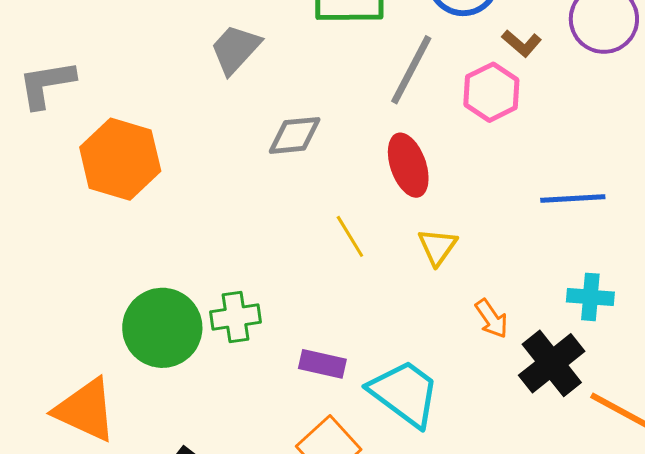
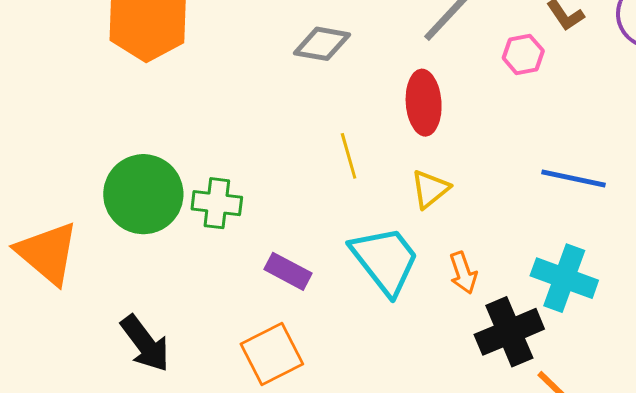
pink hexagon: (491, 92) -> (523, 54), size x0.7
cyan cross: (590, 297) -> (564, 278), size x1.4
cyan trapezoid: (404, 393) -> (385, 260), moved

